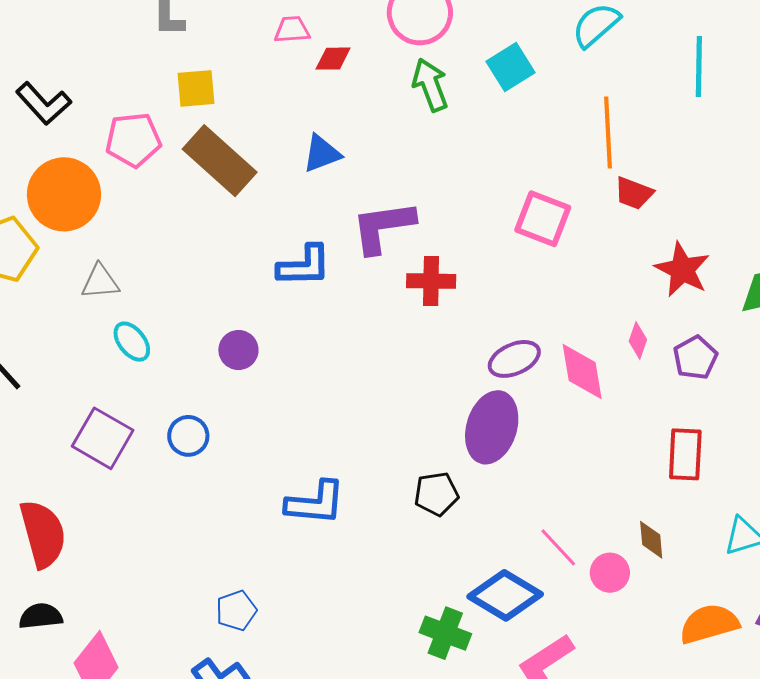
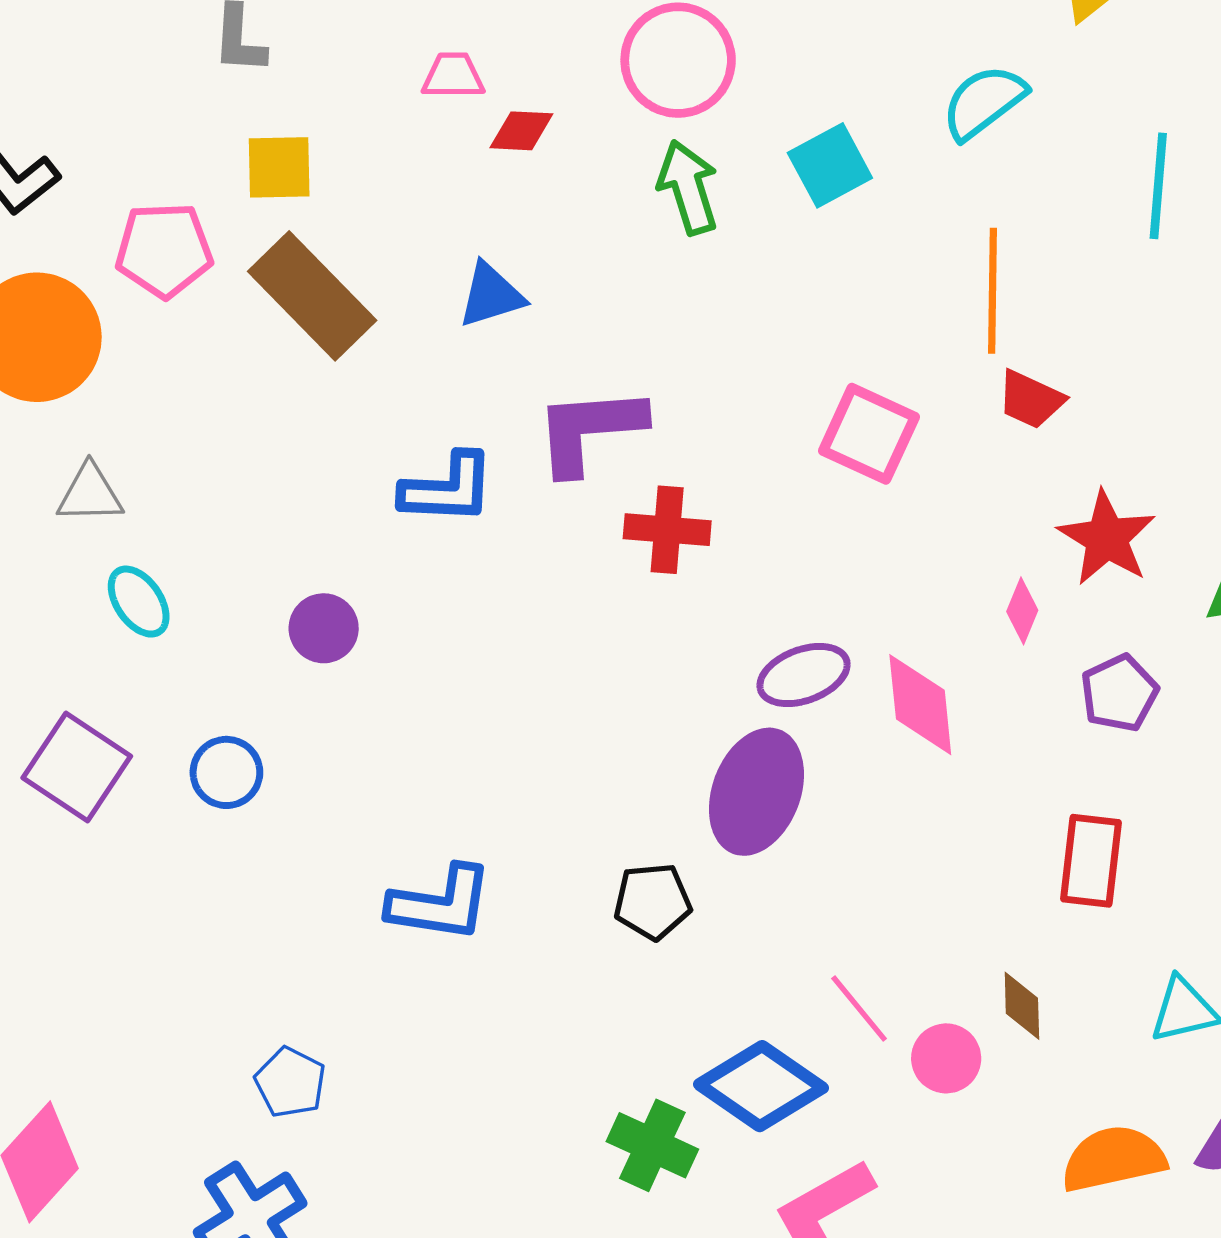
pink diamond: (638, 340) -> (1022, 611), moved
blue pentagon: (236, 611) -> (290, 1082), turned -30

